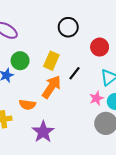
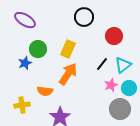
black line: (74, 73) -> (102, 64), moved

